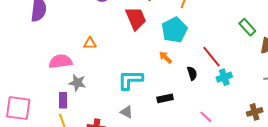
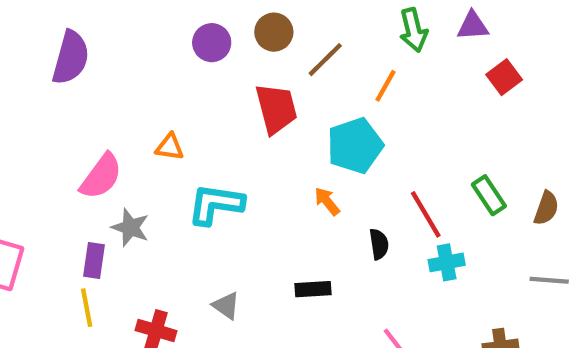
green rectangle: (247, 27) -> (489, 195), moved
pink semicircle: (61, 61) -> (101, 176), turned 125
cyan L-shape: (130, 80) -> (216, 204), moved

